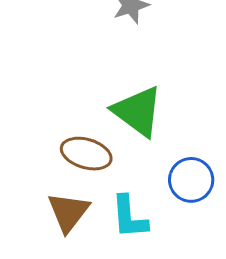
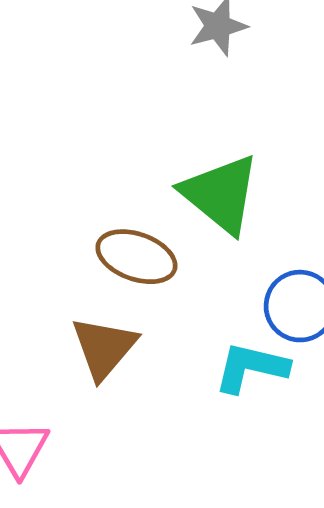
cyan L-shape: (129, 217) -> (251, 368), moved, turned 105

